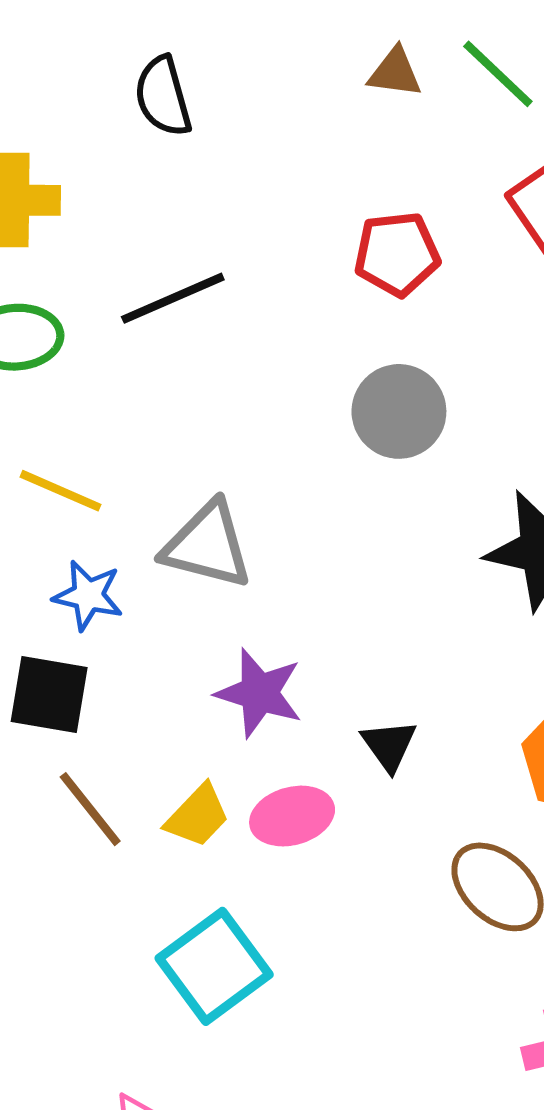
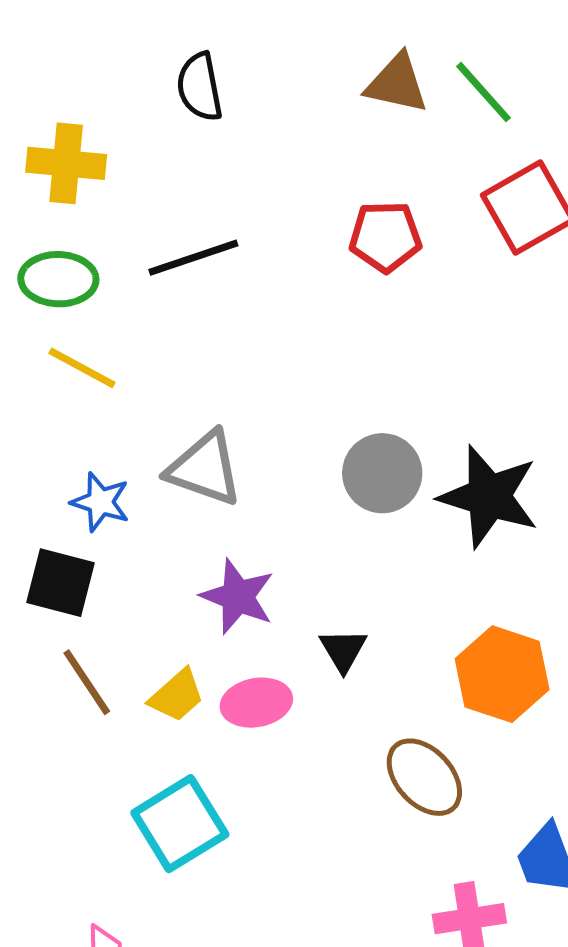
brown triangle: (395, 72) -> (397, 84), size x1.4
gray circle: (399, 411) -> (382, 473), moved
yellow line: (60, 491) -> (82, 368), moved

